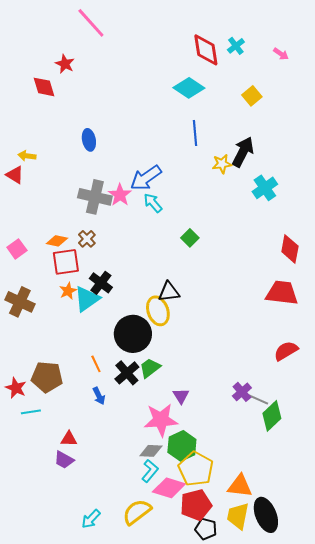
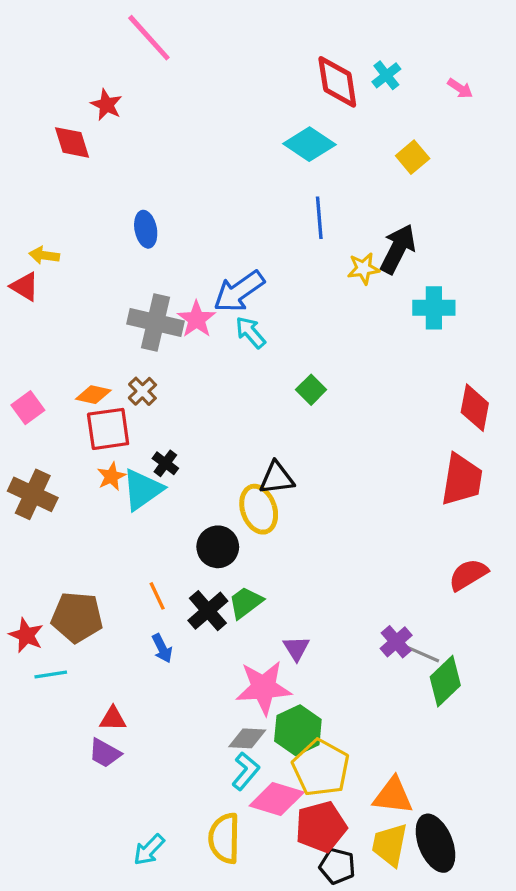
cyan cross: (265, 188) -> (434, 308), turned 35
black cross: (101, 283) -> (165, 463), size x0.7
red trapezoid: (282, 293) -> (462, 480), turned 92
black circle: (133, 334) -> (218, 547), size x0.7
yellow semicircle: (137, 512) -> (224, 838), turned -52

